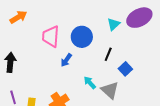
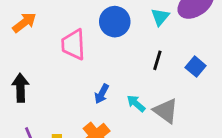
blue circle: (82, 37) -> (115, 22), moved
blue arrow: (66, 60) -> (102, 94), moved
blue square: (125, 69) -> (196, 67), moved

